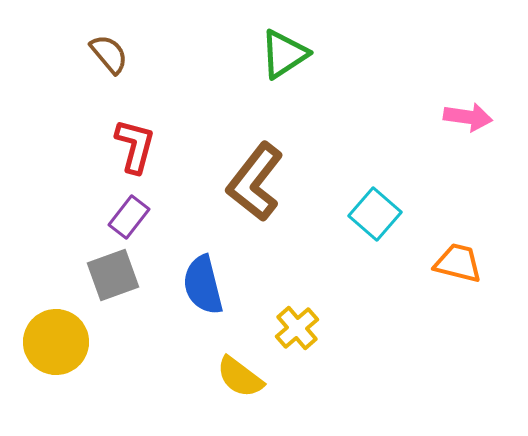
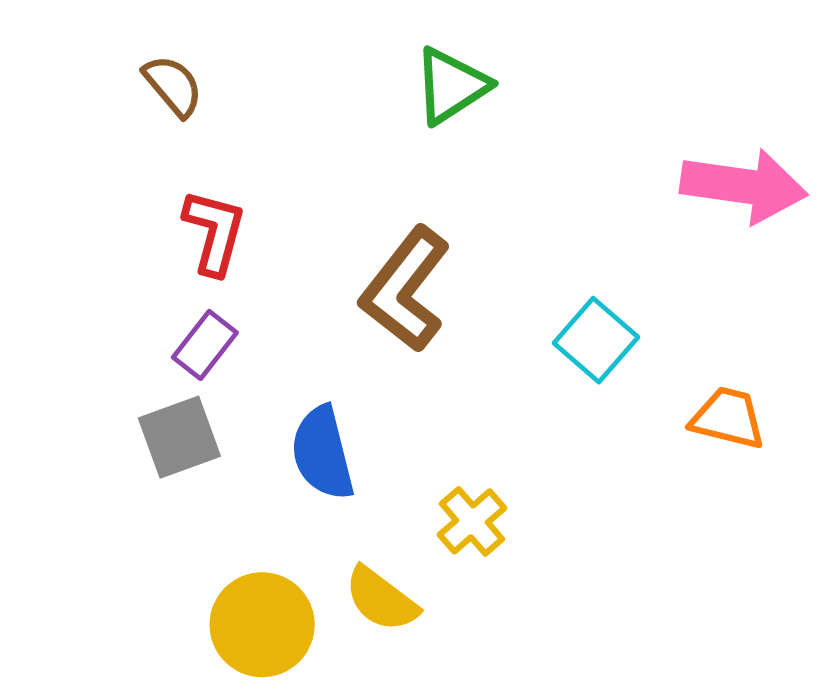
pink arrow: (468, 117) -> (744, 186), size x1.6
yellow circle: (56, 342) -> (262, 625), moved

